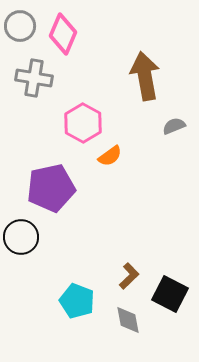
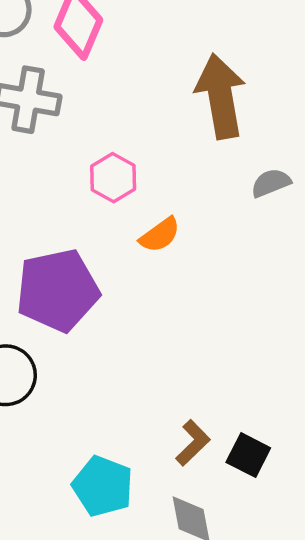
pink hexagon: (83, 123) -> (113, 178), size x0.7
black square: (170, 294) -> (248, 455), moved, size x0.7

